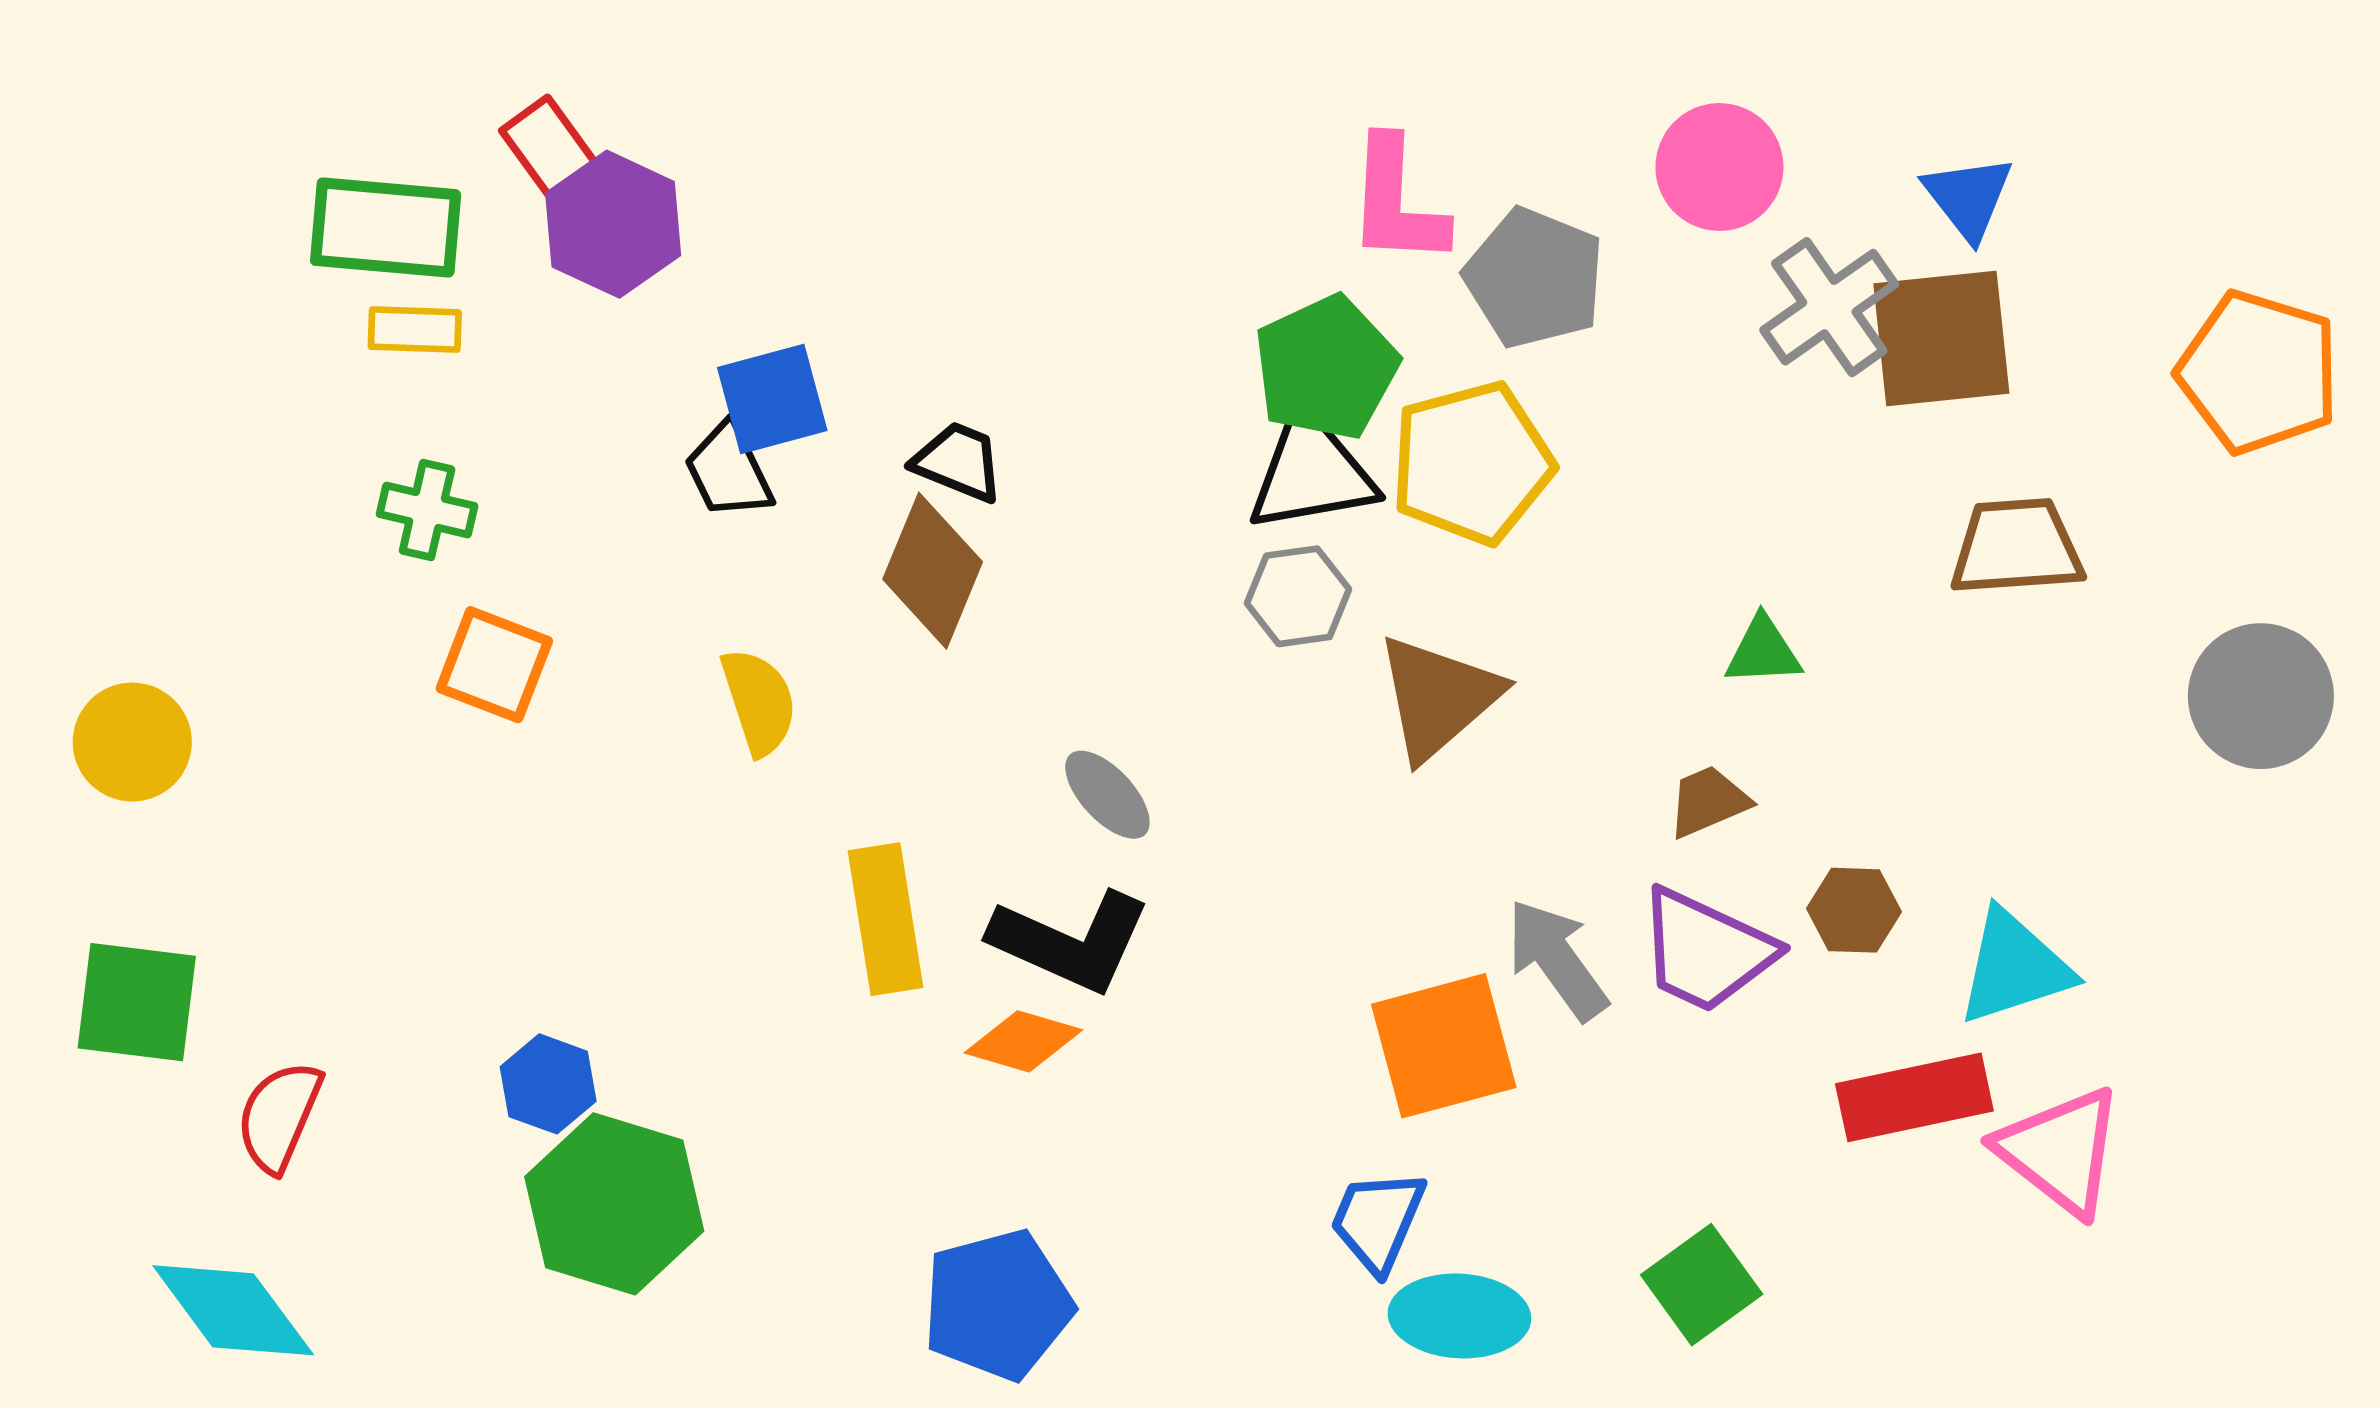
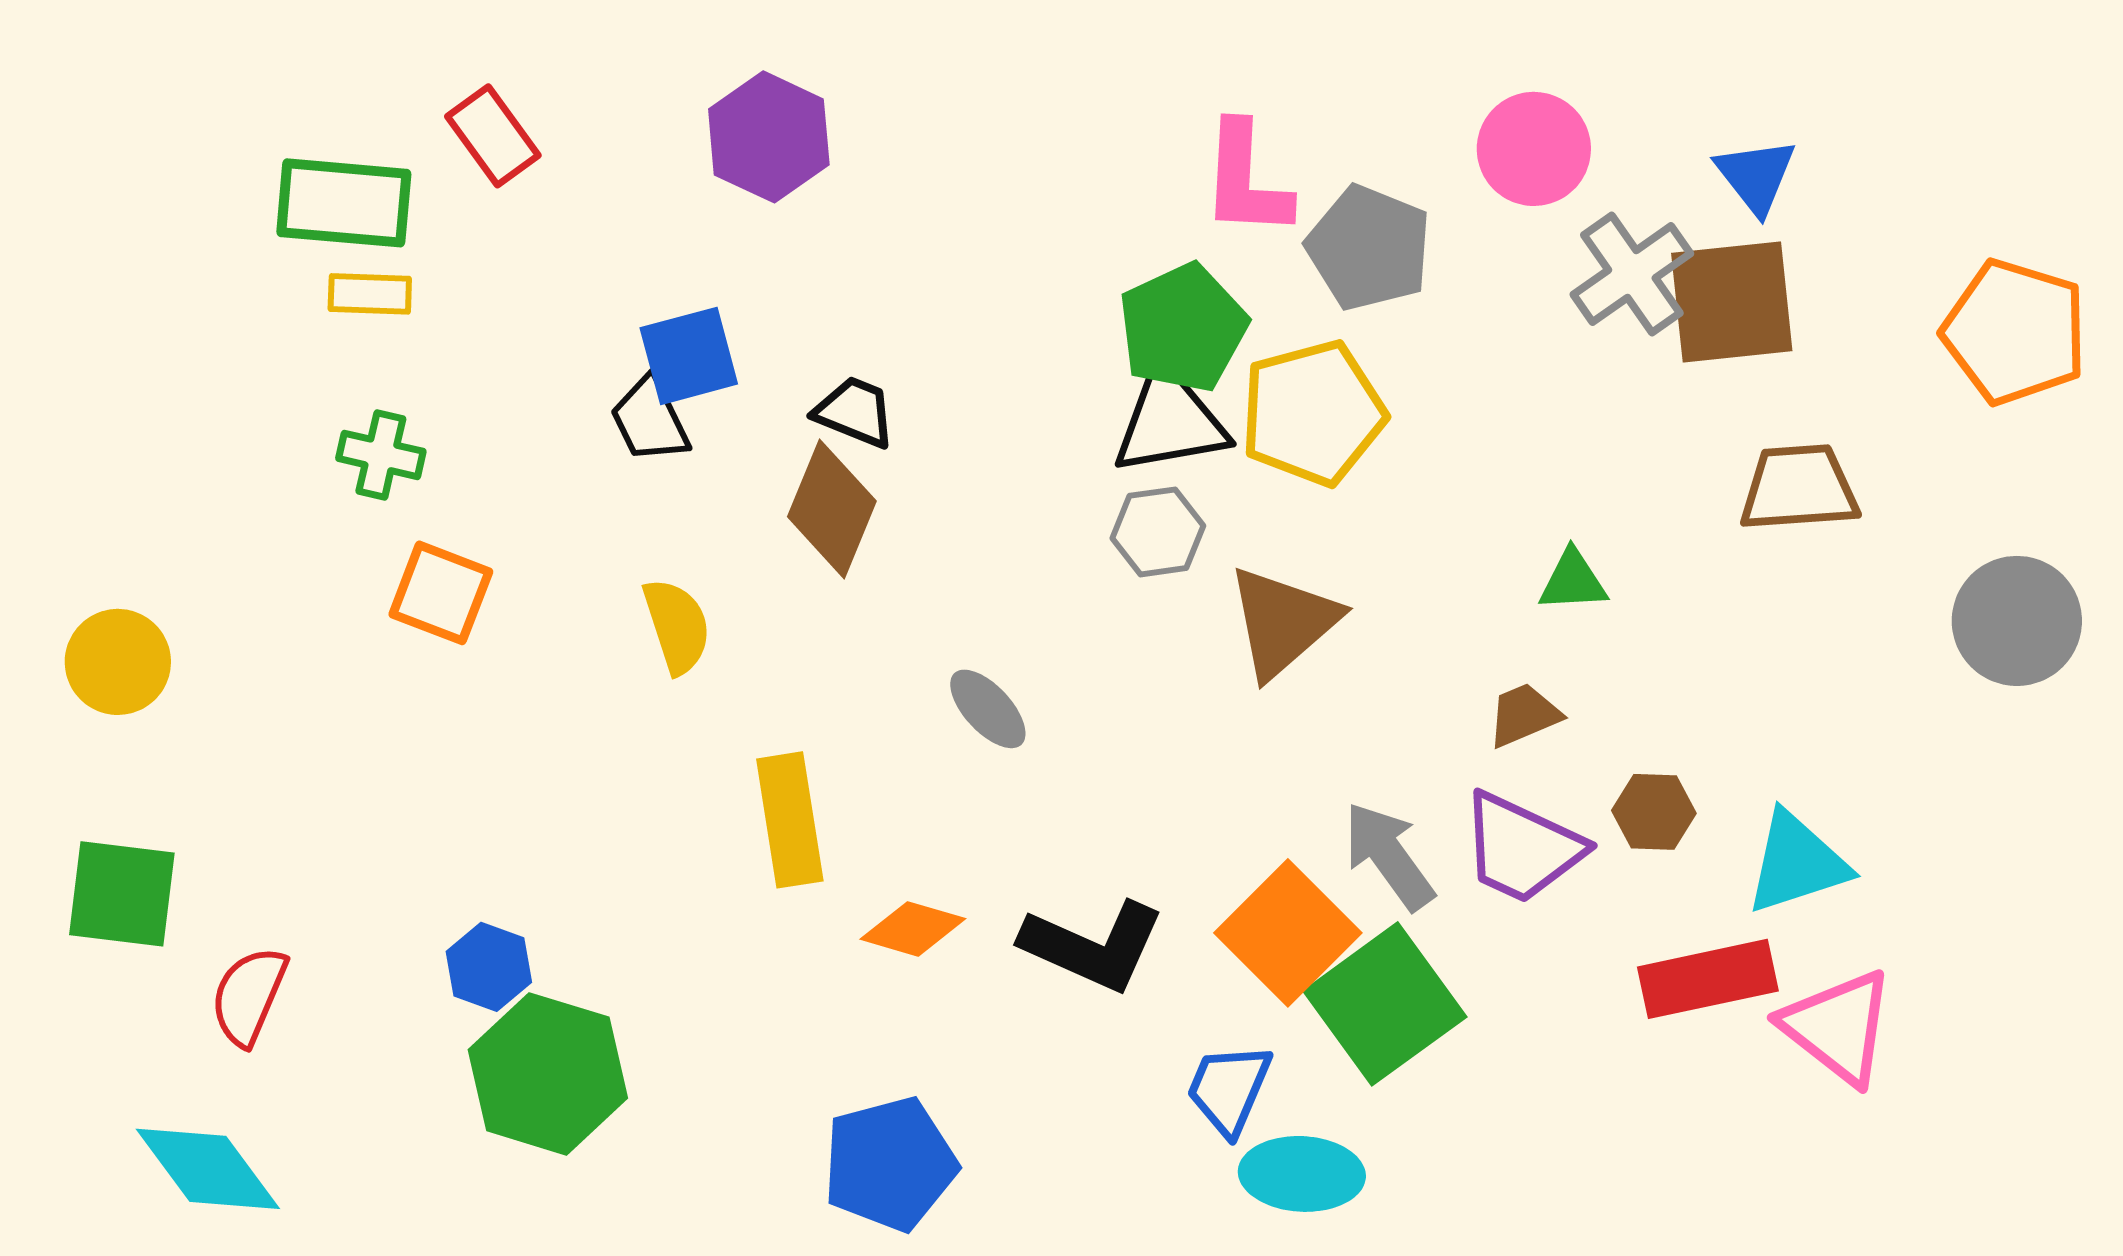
purple hexagon: (613, 224) -> (769, 137), moved
black L-shape: (1070, 942) -> (1093, 946), moved
orange square: (1444, 1046) -> (1288, 933), turned -30
green square: (1702, 1285) -> (1385, 1004), moved, size x1.5

